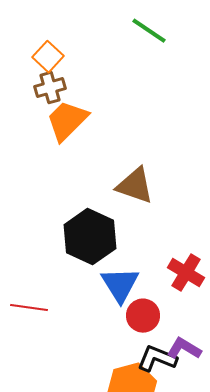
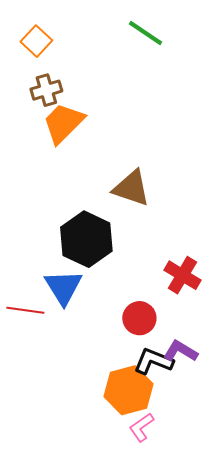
orange square: (48, 57) -> (36, 41), moved
blue triangle: (120, 285) -> (63, 287), moved

